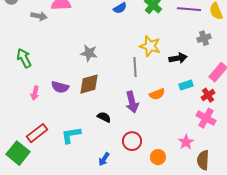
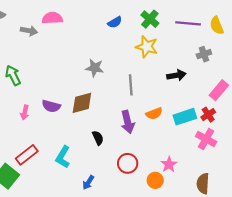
yellow star: (150, 46) -> (147, 47), moved
gray star: (89, 53) -> (95, 68), moved
cyan rectangle: (186, 85) -> (185, 117), moved, size x1.5
black semicircle: (104, 117) -> (98, 138), turned 40
cyan L-shape: (71, 135) -> (63, 157), turned -50
pink star: (186, 142) -> (169, 164), moved
blue arrow: (104, 159) -> (88, 182), moved

